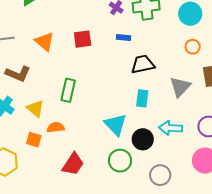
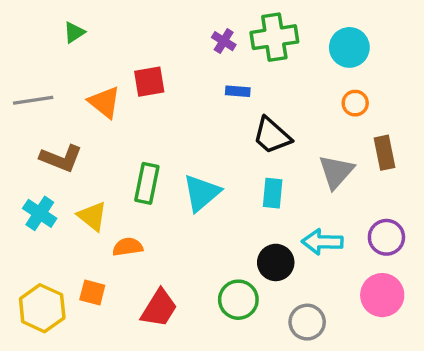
red square: (83, 39) -> (149, 82), moved
black trapezoid: (143, 64) -> (272, 136), turned -125
cyan triangle: (116, 125) -> (202, 193), moved, turned 35
orange square: (34, 140) -> (92, 292), moved

